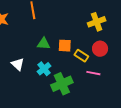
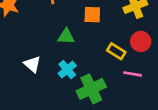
orange square: (65, 46) -> (92, 15), moved

